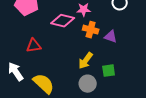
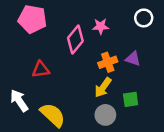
pink diamond: (63, 21) -> (75, 40), turned -65
orange cross: (91, 30) -> (108, 62), moved, turned -35

